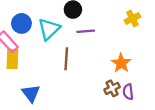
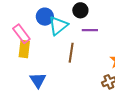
blue circle: (21, 23) -> (45, 17), moved

